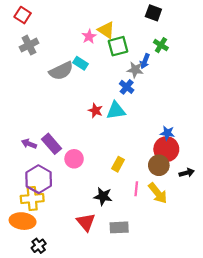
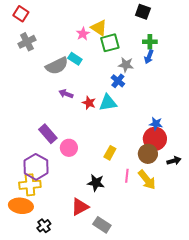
green cross: (161, 45) -> (150, 42), turned -32
blue arrow: (145, 61) -> (149, 57), moved
purple arrow: (29, 144) -> (66, 94), moved
red triangle: (86, 222) -> (80, 207), turned 42
gray rectangle: (119, 227) -> (102, 225), moved, turned 36
black cross: (39, 246) -> (44, 226), moved

